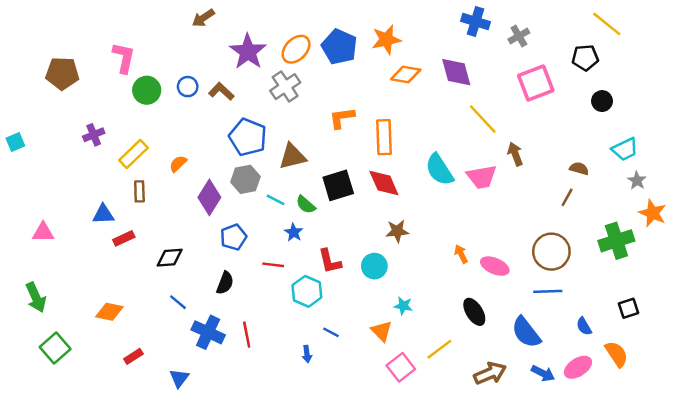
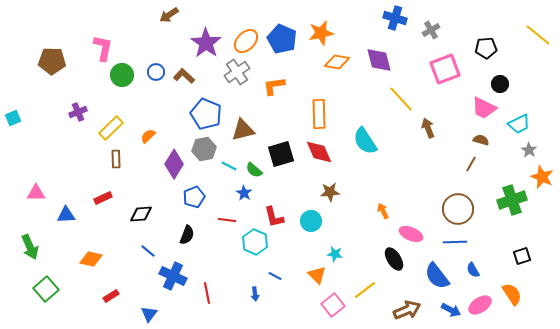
yellow line: (607, 24) -> (538, 35), moved
orange L-shape: (342, 118) -> (274, 86), moved
pink trapezoid: (482, 177) -> (484, 108), moved, turned 36
blue triangle: (103, 214) -> (66, 215), moved
pink ellipse: (495, 266) -> (411, 234), moved
blue semicircle: (584, 326) -> (473, 270), moved
red line: (247, 335) -> (207, 293), moved

